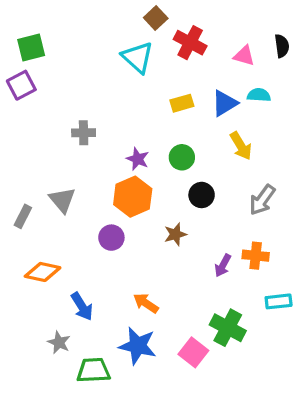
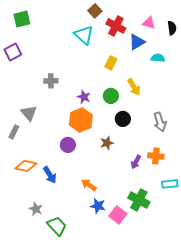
green square: (31, 48) -> (22, 19), moved
pink triangle: (244, 56) -> (149, 23), moved
yellow rectangle: (182, 103) -> (111, 63), turned -48
blue triangle: (224, 103) -> (137, 42), moved
yellow arrow: (241, 146) -> (134, 87), moved
gray triangle: (62, 200) -> (29, 113), moved
gray arrow: (262, 200) -> (160, 122), turned -54
blue arrow: (82, 306) -> (50, 175), moved
blue star: (138, 346) -> (98, 206), moved, size x0.7
green trapezoid: (93, 370) -> (57, 226), turned 50

